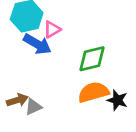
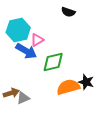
green diamond: (92, 59) -> (53, 62), moved
black star: (117, 100) -> (86, 82), moved

